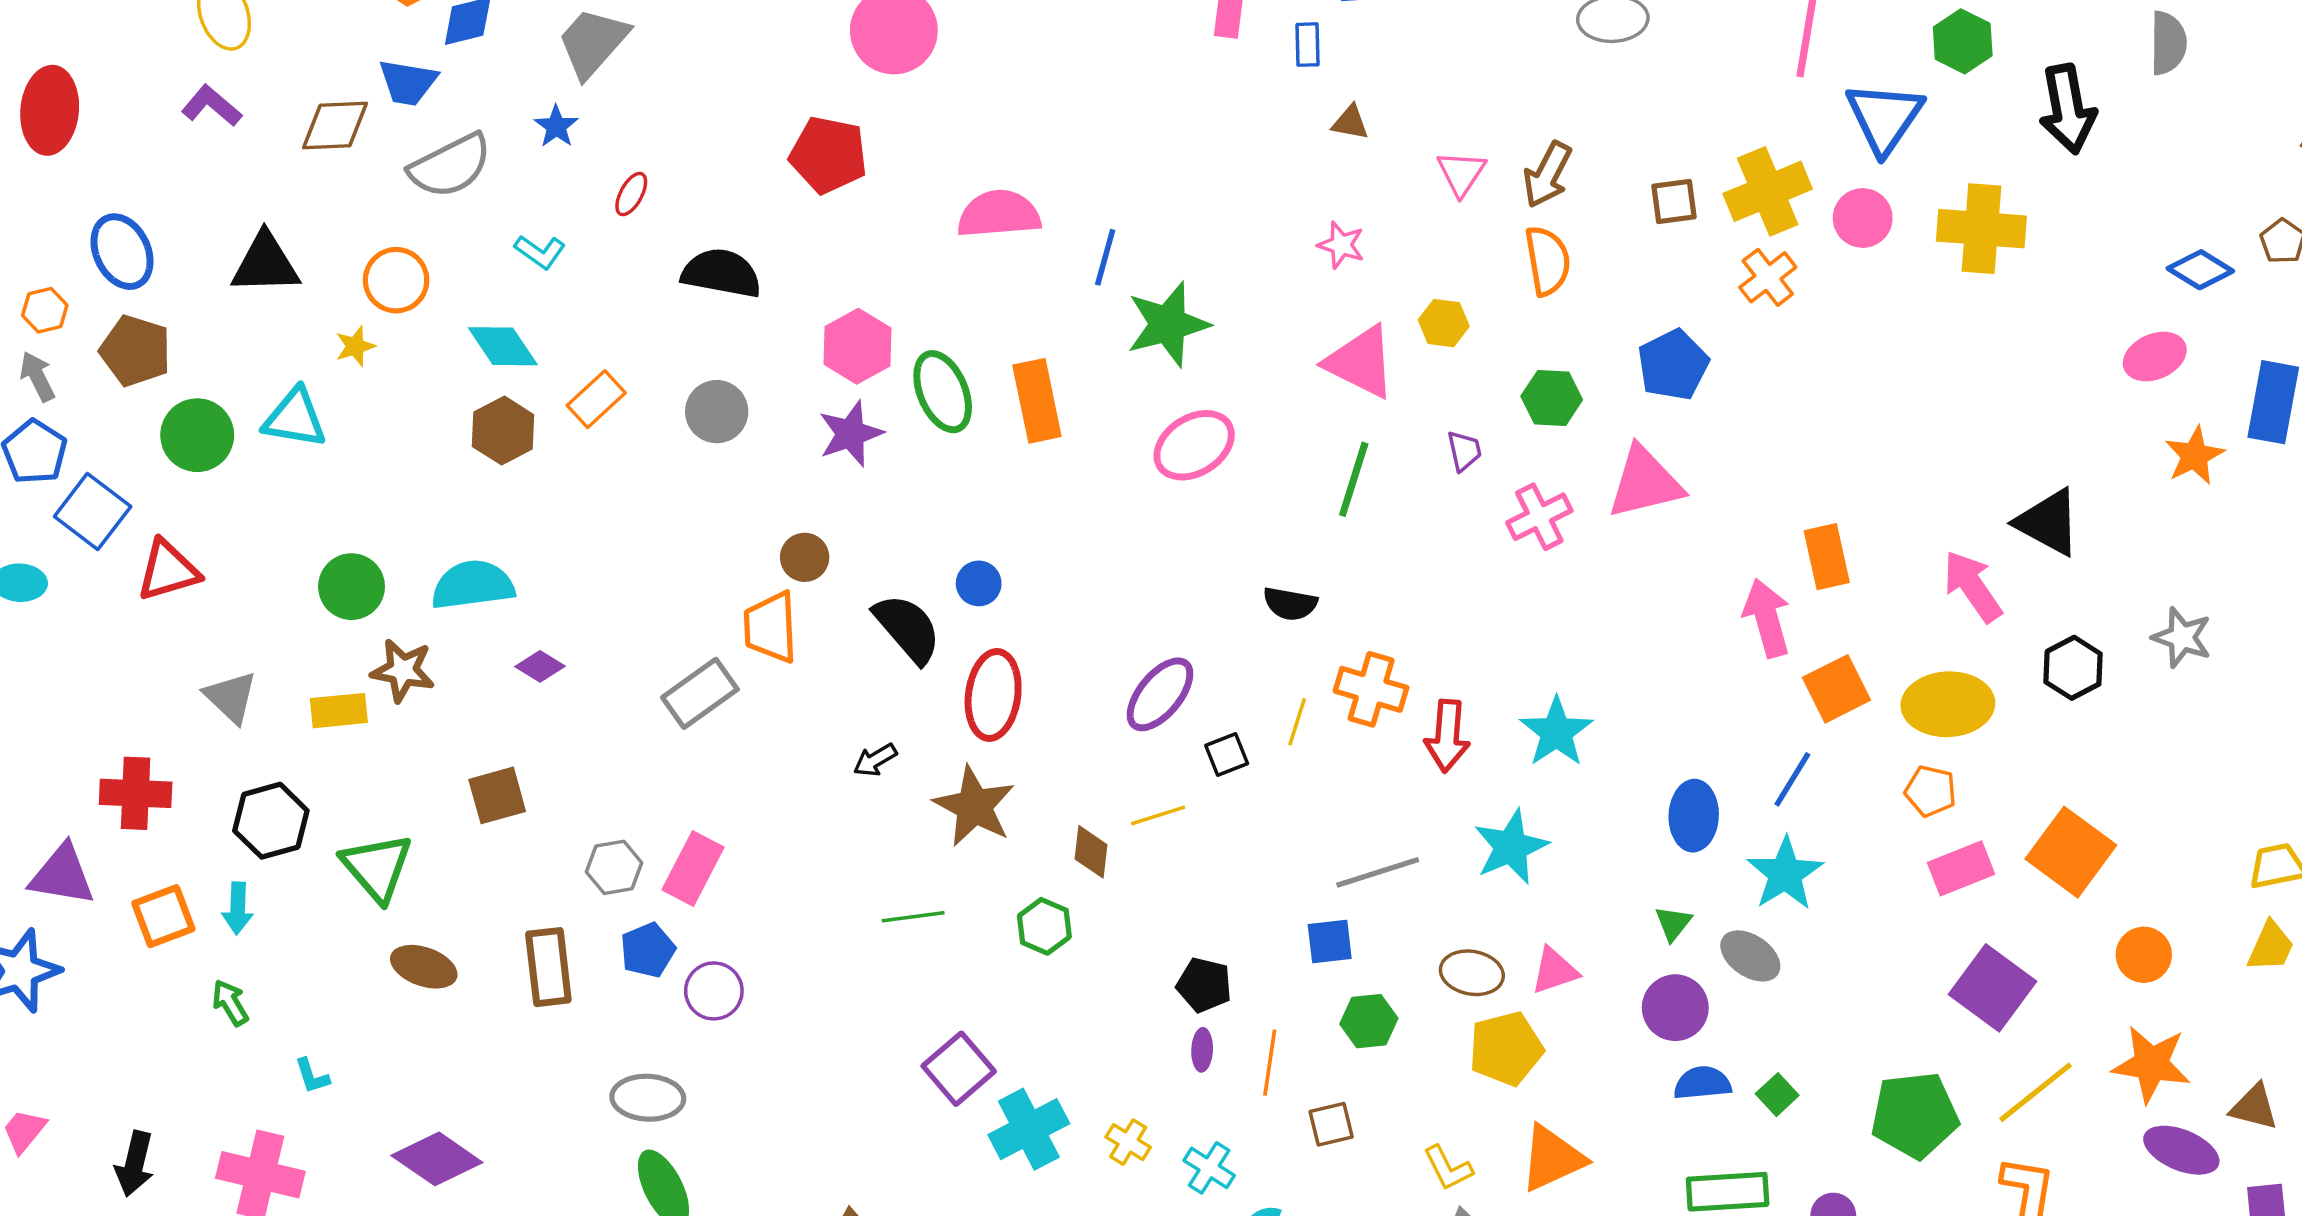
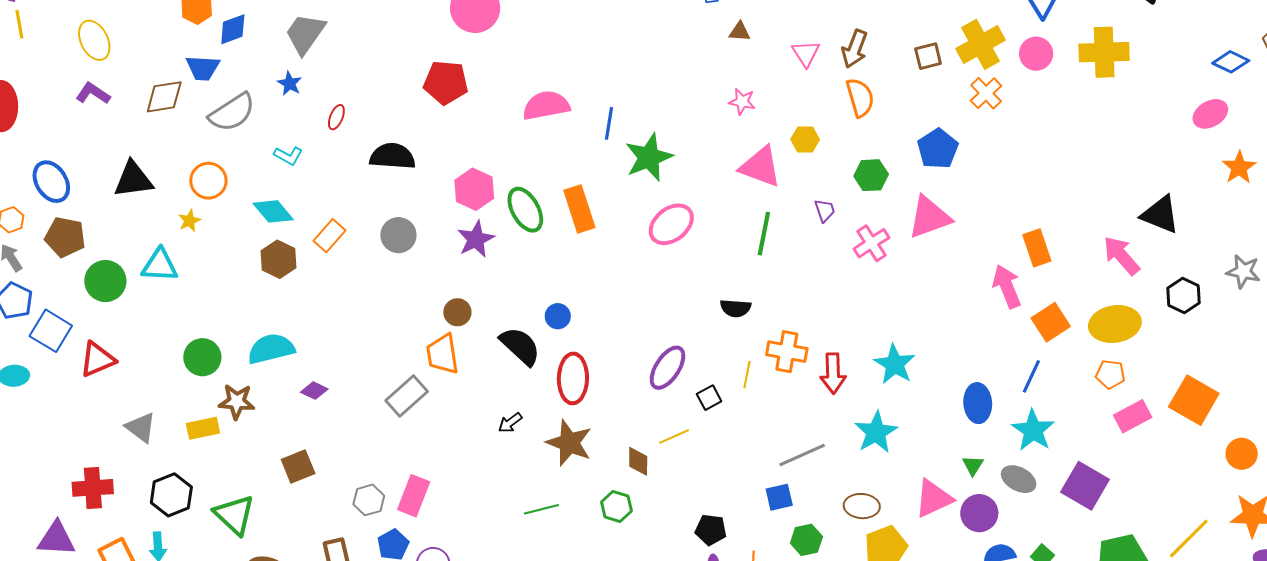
pink triangle: (1555, 971) -> (933, 498), moved, size x1.4
purple square: (1993, 988) -> (1085, 486), moved

